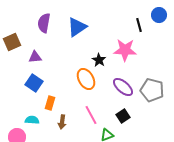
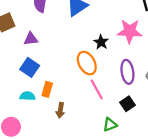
purple ellipse: (123, 87) -> (127, 72), turned 40
pink line: (91, 115) -> (97, 89), moved
cyan semicircle: (32, 120) -> (27, 96), moved

